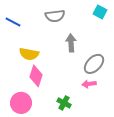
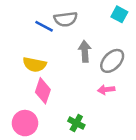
blue line: (13, 22) -> (44, 26), moved
gray ellipse: (94, 64) -> (112, 61), moved
pink arrow: (89, 84) -> (106, 90), moved

